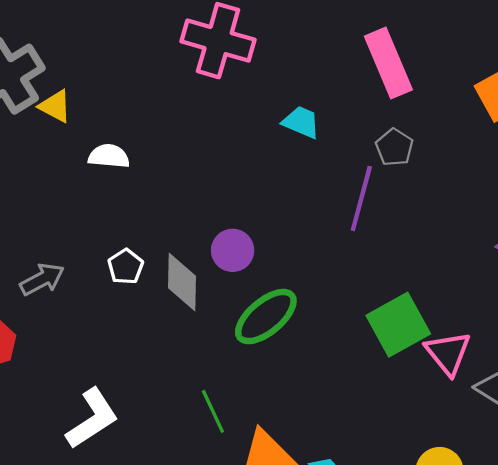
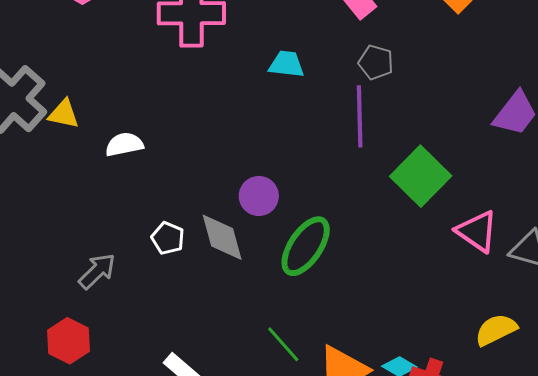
green square: (398, 325) -> (421, 176), moved

